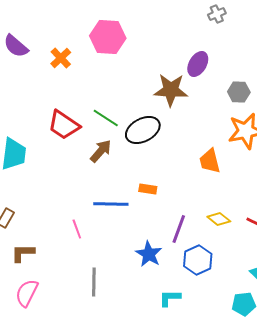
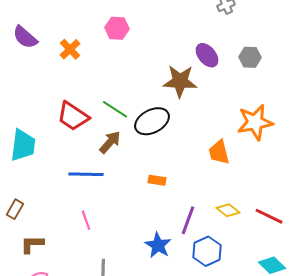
pink hexagon: (108, 37) -> (117, 28), size x0.7
purple ellipse: (198, 64) -> (207, 55), turned -70
gray hexagon: (239, 92) -> (250, 57), moved
blue line: (111, 204) -> (86, 174), moved

